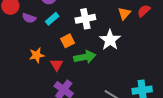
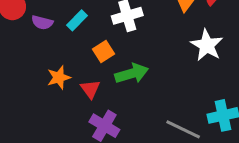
white star: (110, 40) -> (207, 45), moved

